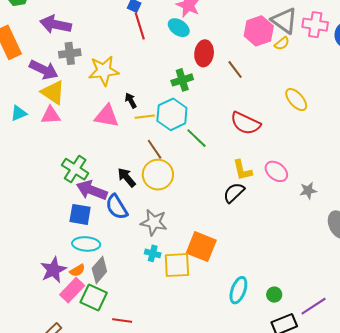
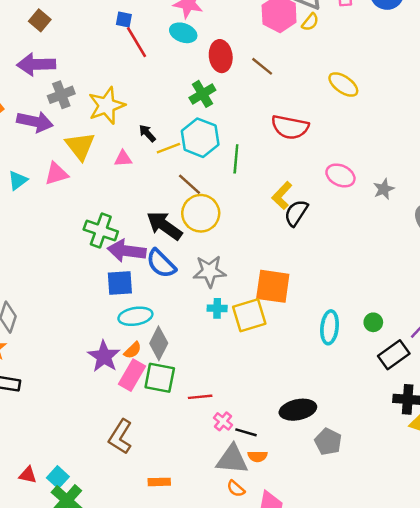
yellow triangle: (53, 92) -> (80, 146), moved, turned 32
pink triangle: (107, 116) -> (123, 158), size x0.6
green line: (196, 138) -> (236, 159), turned 65
yellow L-shape: (242, 170) -> (282, 195), moved, turned 70
black arrow: (127, 177) -> (164, 226), size x1.4

